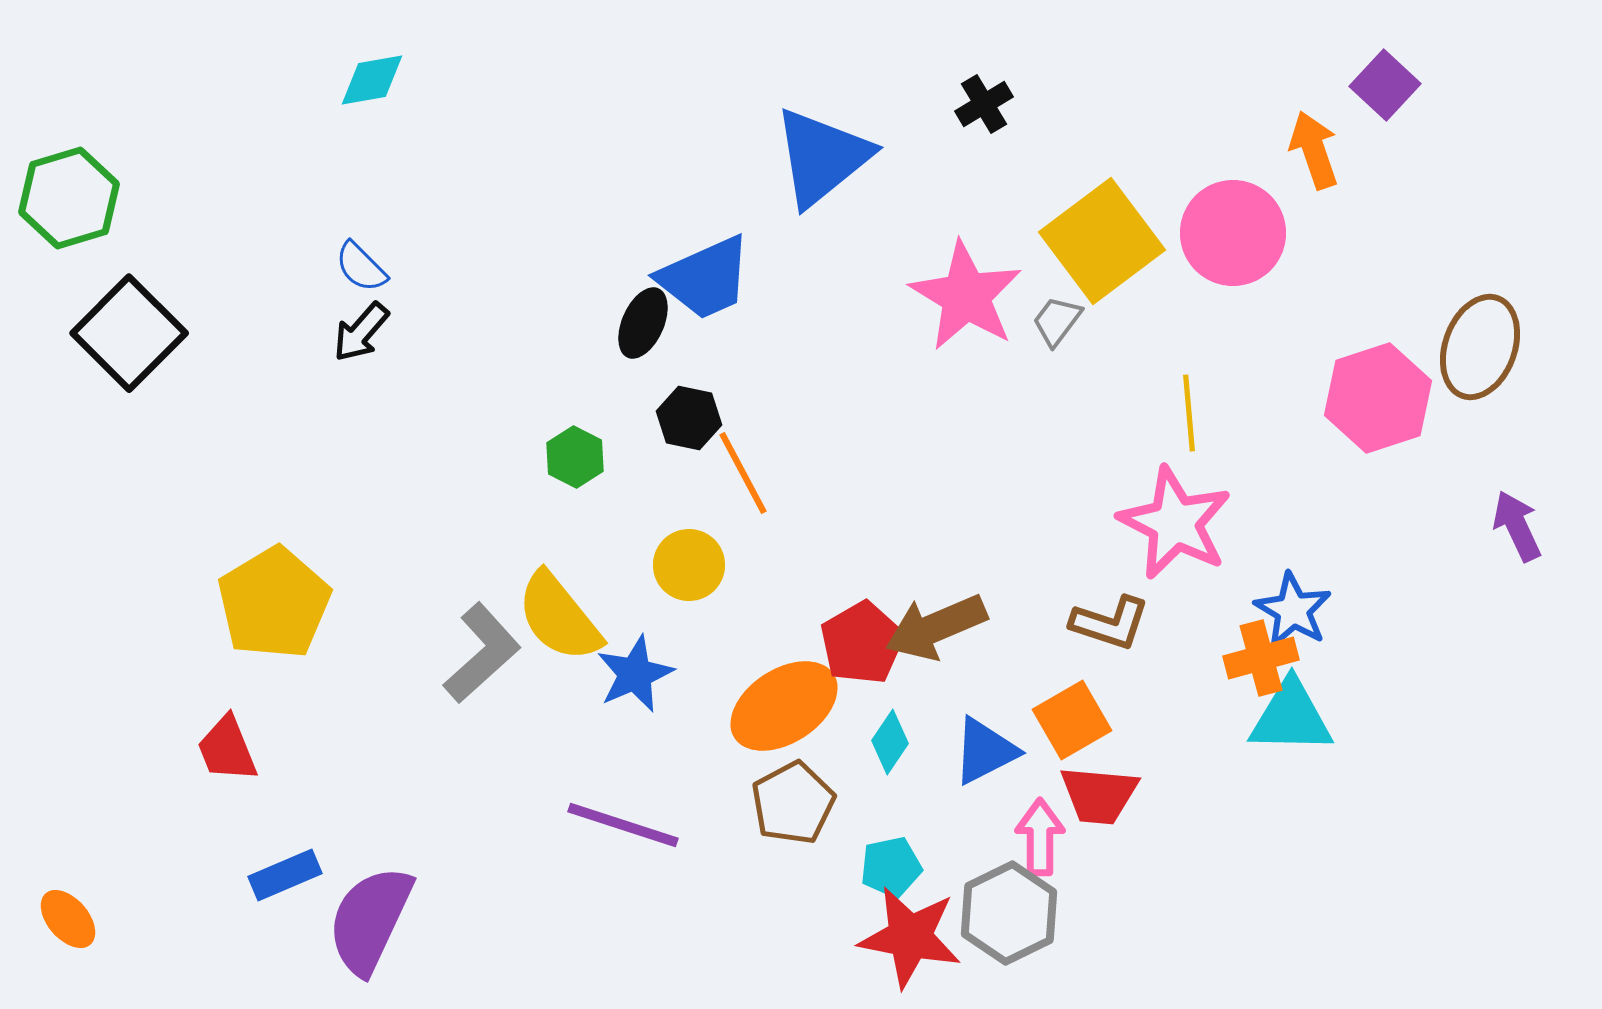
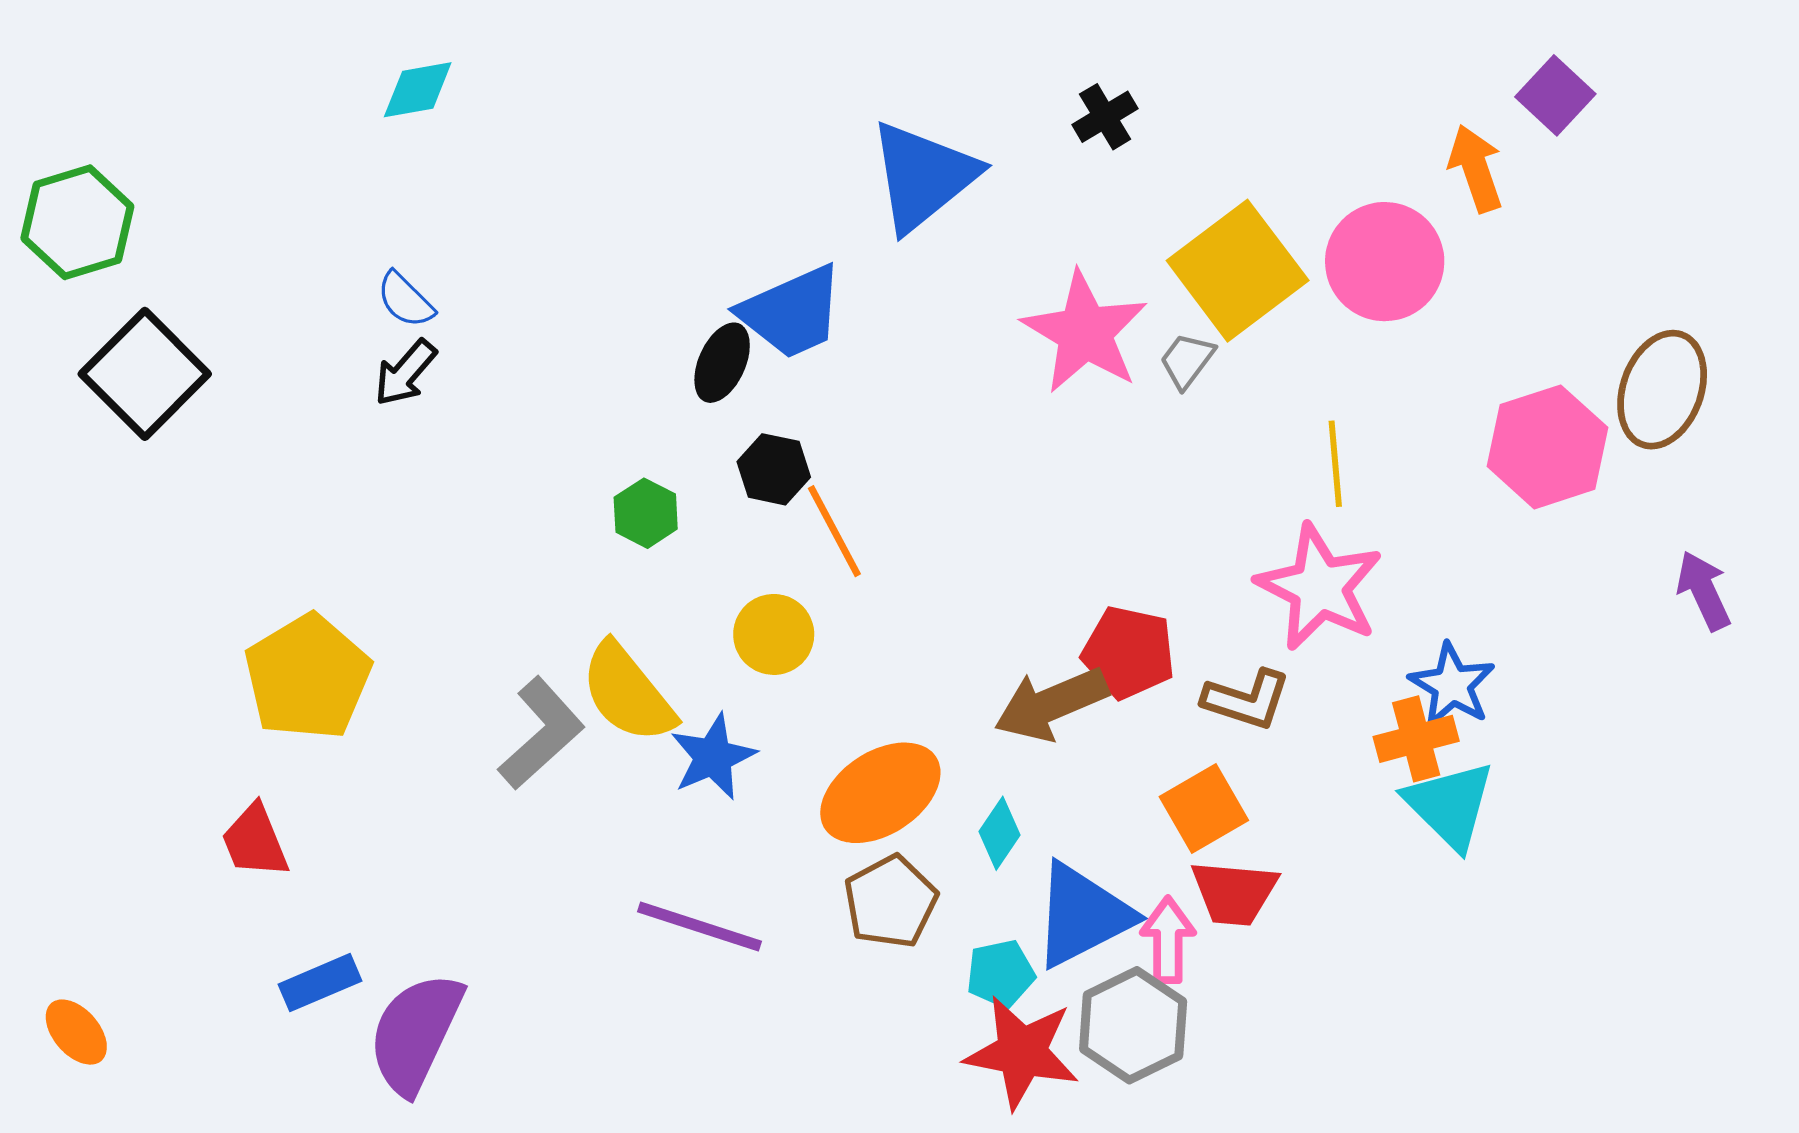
red pentagon: (862, 643) -> (1129, 652), moved, turned -30
cyan triangle: (1291, 717) -> (1450, 805), turned 44
blue triangle: (985, 751) -> (1083, 915), moved, size x1.4

